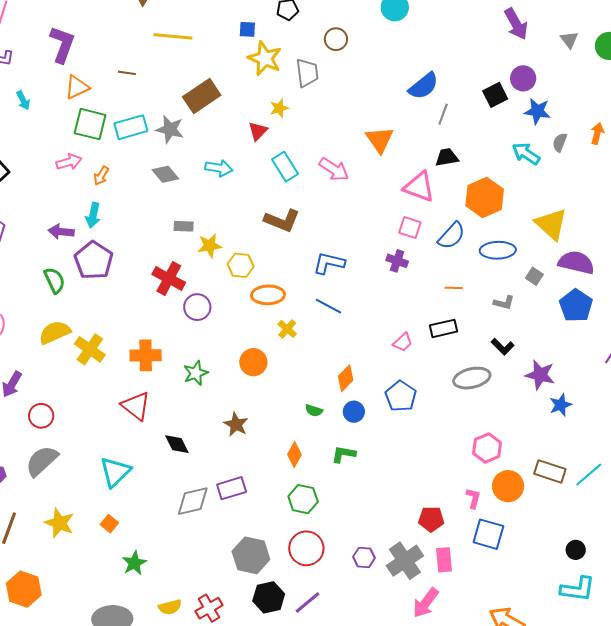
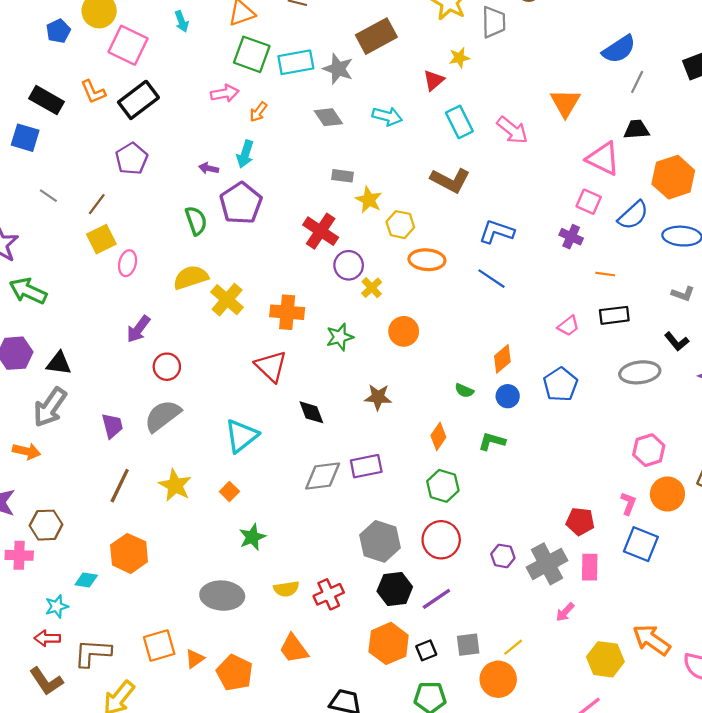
purple arrow: (61, 232) -> (209, 168), size x0.7
yellow star: (210, 246) -> (369, 200), turned 30
orange line: (454, 288) -> (605, 274), moved
yellow cross: (287, 329) -> (372, 288), moved
brown star: (236, 424) -> (378, 397), turned -30
pink arrow: (426, 603) -> (565, 612), size x0.6

